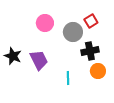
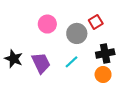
black cross: (90, 51) -> (105, 53), moved
cyan line: (68, 78) -> (72, 62), moved, turned 48

